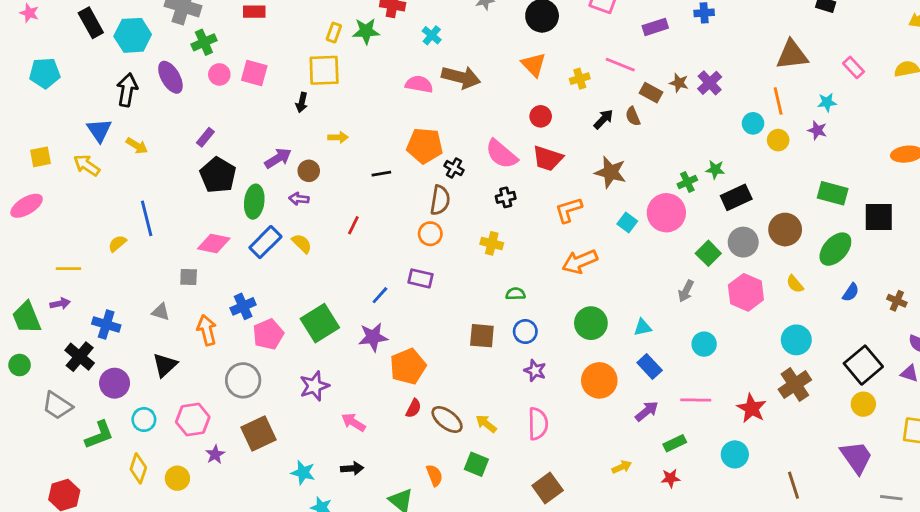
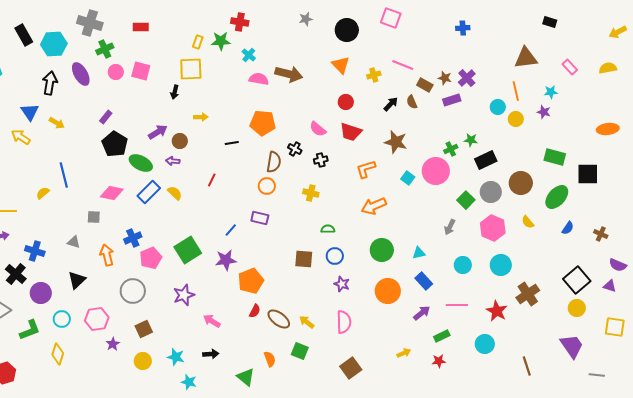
purple rectangle: (655, 27) -> (452, 100), moved
cyan cross: (432, 35) -> (249, 55), moved
pink semicircle: (502, 154) -> (318, 129), size x0.7
black cross: (454, 168) -> (295, 149), moved
green ellipse: (254, 202) -> (141, 163), turned -70
cyan circle: (796, 340) -> (501, 265), moved
brown square: (258, 433) -> (144, 329), size x0.7
yellow circle: (177, 478) -> (143, 361), moved

